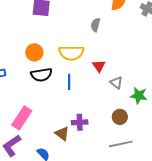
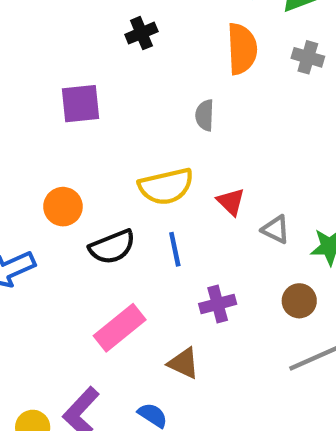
orange circle: (34, 52) -> (63, 207), moved
pink rectangle: (22, 118) -> (120, 328), moved, turned 30
purple cross: (80, 122) -> (218, 304), moved

